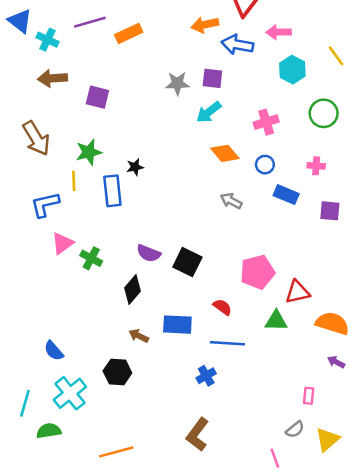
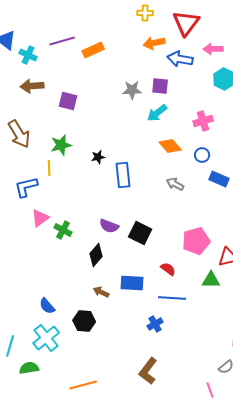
blue rectangle: (112, 191) -> (123, 175), moved
blue semicircle: (54, 351) -> (47, 306), moved

